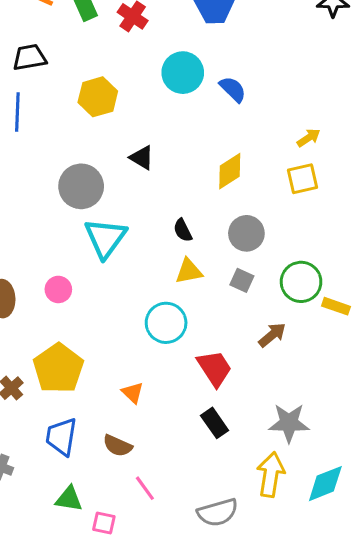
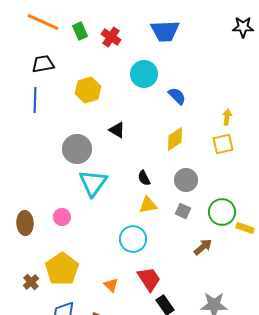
blue semicircle: (233, 89) -> (177, 96), moved
yellow arrow: (309, 138) -> (227, 117), turned -49
red trapezoid: (215, 368) -> (149, 279), moved

